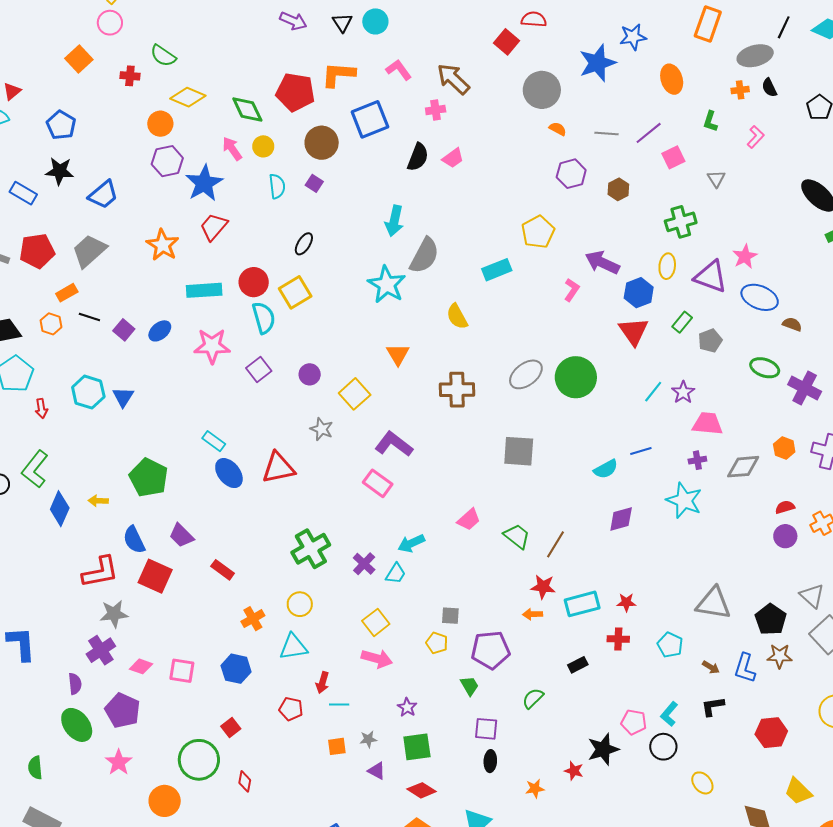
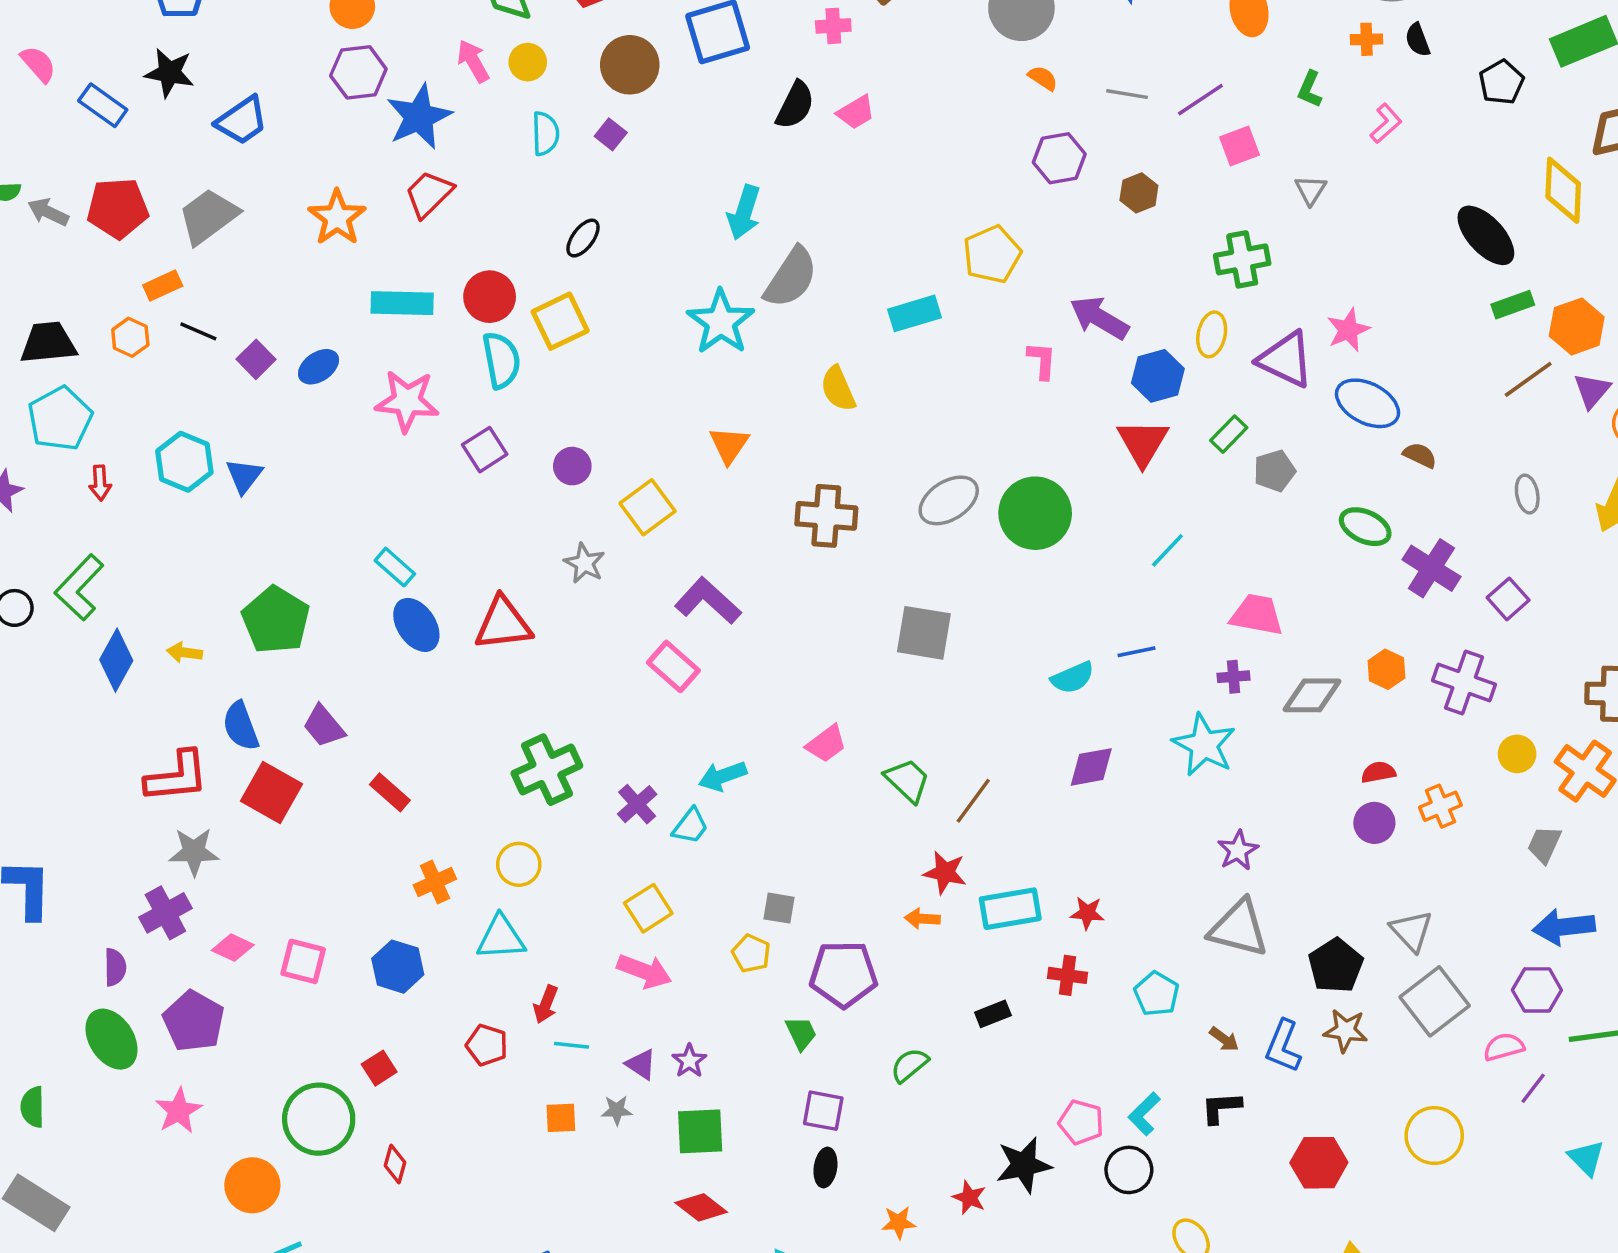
pink L-shape: (572, 290) -> (1042, 361), turned -35
purple star: (683, 392) -> (1238, 850), moved
purple triangle: (377, 771) -> (641, 1064), moved

